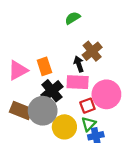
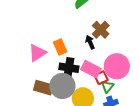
pink rectangle: (78, 82) -> (91, 69), moved, turned 30
black cross: (52, 91) -> (69, 68), turned -36
green triangle: (89, 124) -> (107, 87), moved

